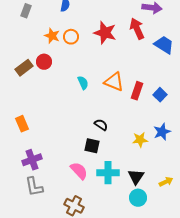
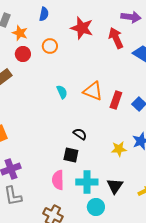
red star: (105, 33) -> (82, 28), moved
orange star: (52, 36) -> (20, 33), moved
red circle: (44, 62) -> (23, 54), moved
pink semicircle: (79, 171) -> (58, 180), turned -138
cyan circle: (138, 198) -> (96, 207), moved

